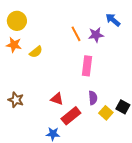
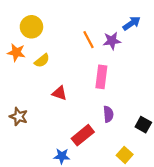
blue arrow: (113, 20) -> (132, 23), turned 105
yellow circle: (17, 21) -> (31, 27), moved
red triangle: (57, 99) -> (59, 93), moved
yellow square: (106, 113) -> (125, 155), moved

